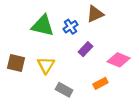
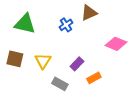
green triangle: (43, 26) -> (25, 24), moved
purple rectangle: (85, 49) -> (77, 64), moved
pink diamond: (119, 60) -> (116, 44), moved

